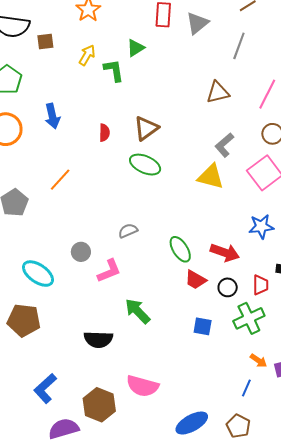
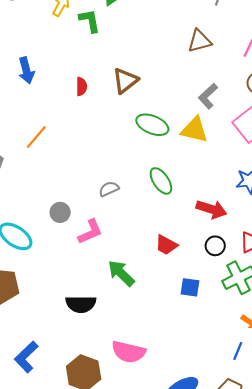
green ellipse: (145, 165) -> (152, 125), moved
green ellipse: (180, 249) -> (161, 181), moved
red trapezoid: (196, 280) -> (166, 245), moved

